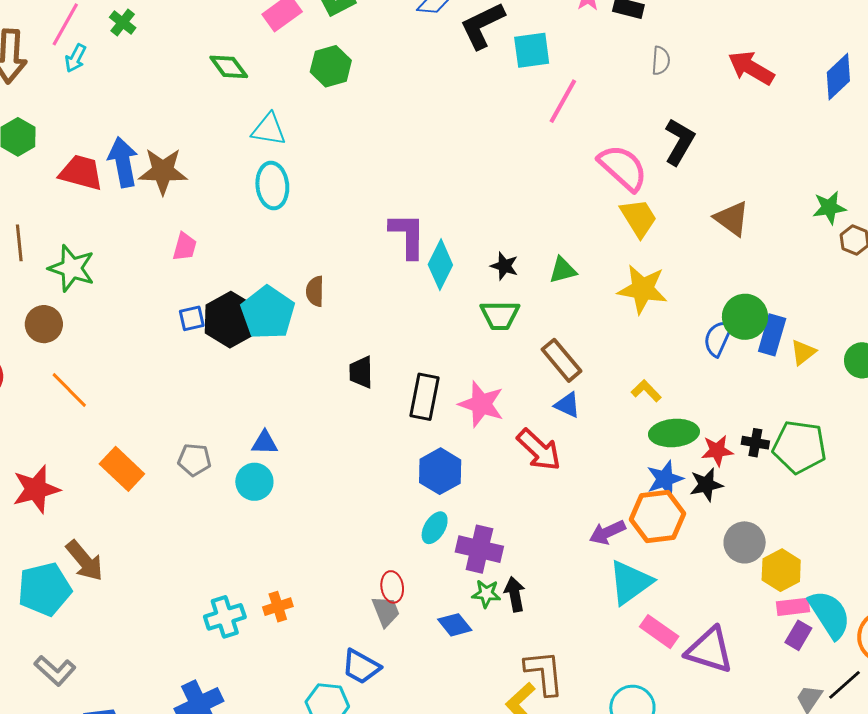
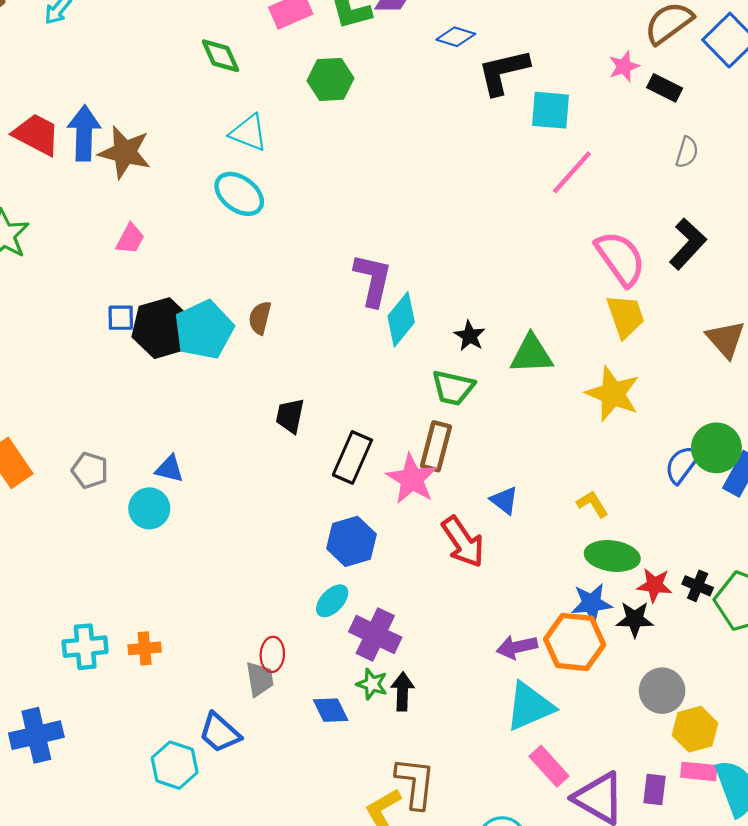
cyan ellipse: (272, 186) -> (239, 194), turned -60
green triangle: (563, 270) -> (531, 354), size x1.4
brown rectangle: (562, 360) -> (436, 446), moved, turned 42
purple rectangle: (798, 635) -> (655, 790), moved, turned -36

